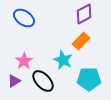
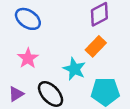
pink star: (24, 61) -> (28, 58), moved

